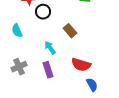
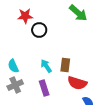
cyan semicircle: (17, 31) -> (13, 66), moved
brown rectangle: (70, 31) -> (65, 65), moved, turned 48

